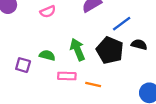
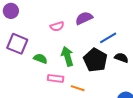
pink semicircle: (48, 12) -> (57, 26), moved
purple square: (23, 65) -> (17, 44), moved, size x1.5

